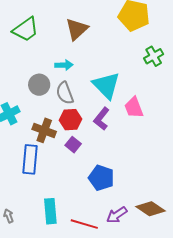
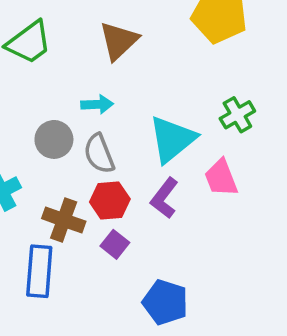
green cross: (154, 56) -> (237, 115), moved
cyan triangle: (106, 85) -> (172, 139), turned 36

